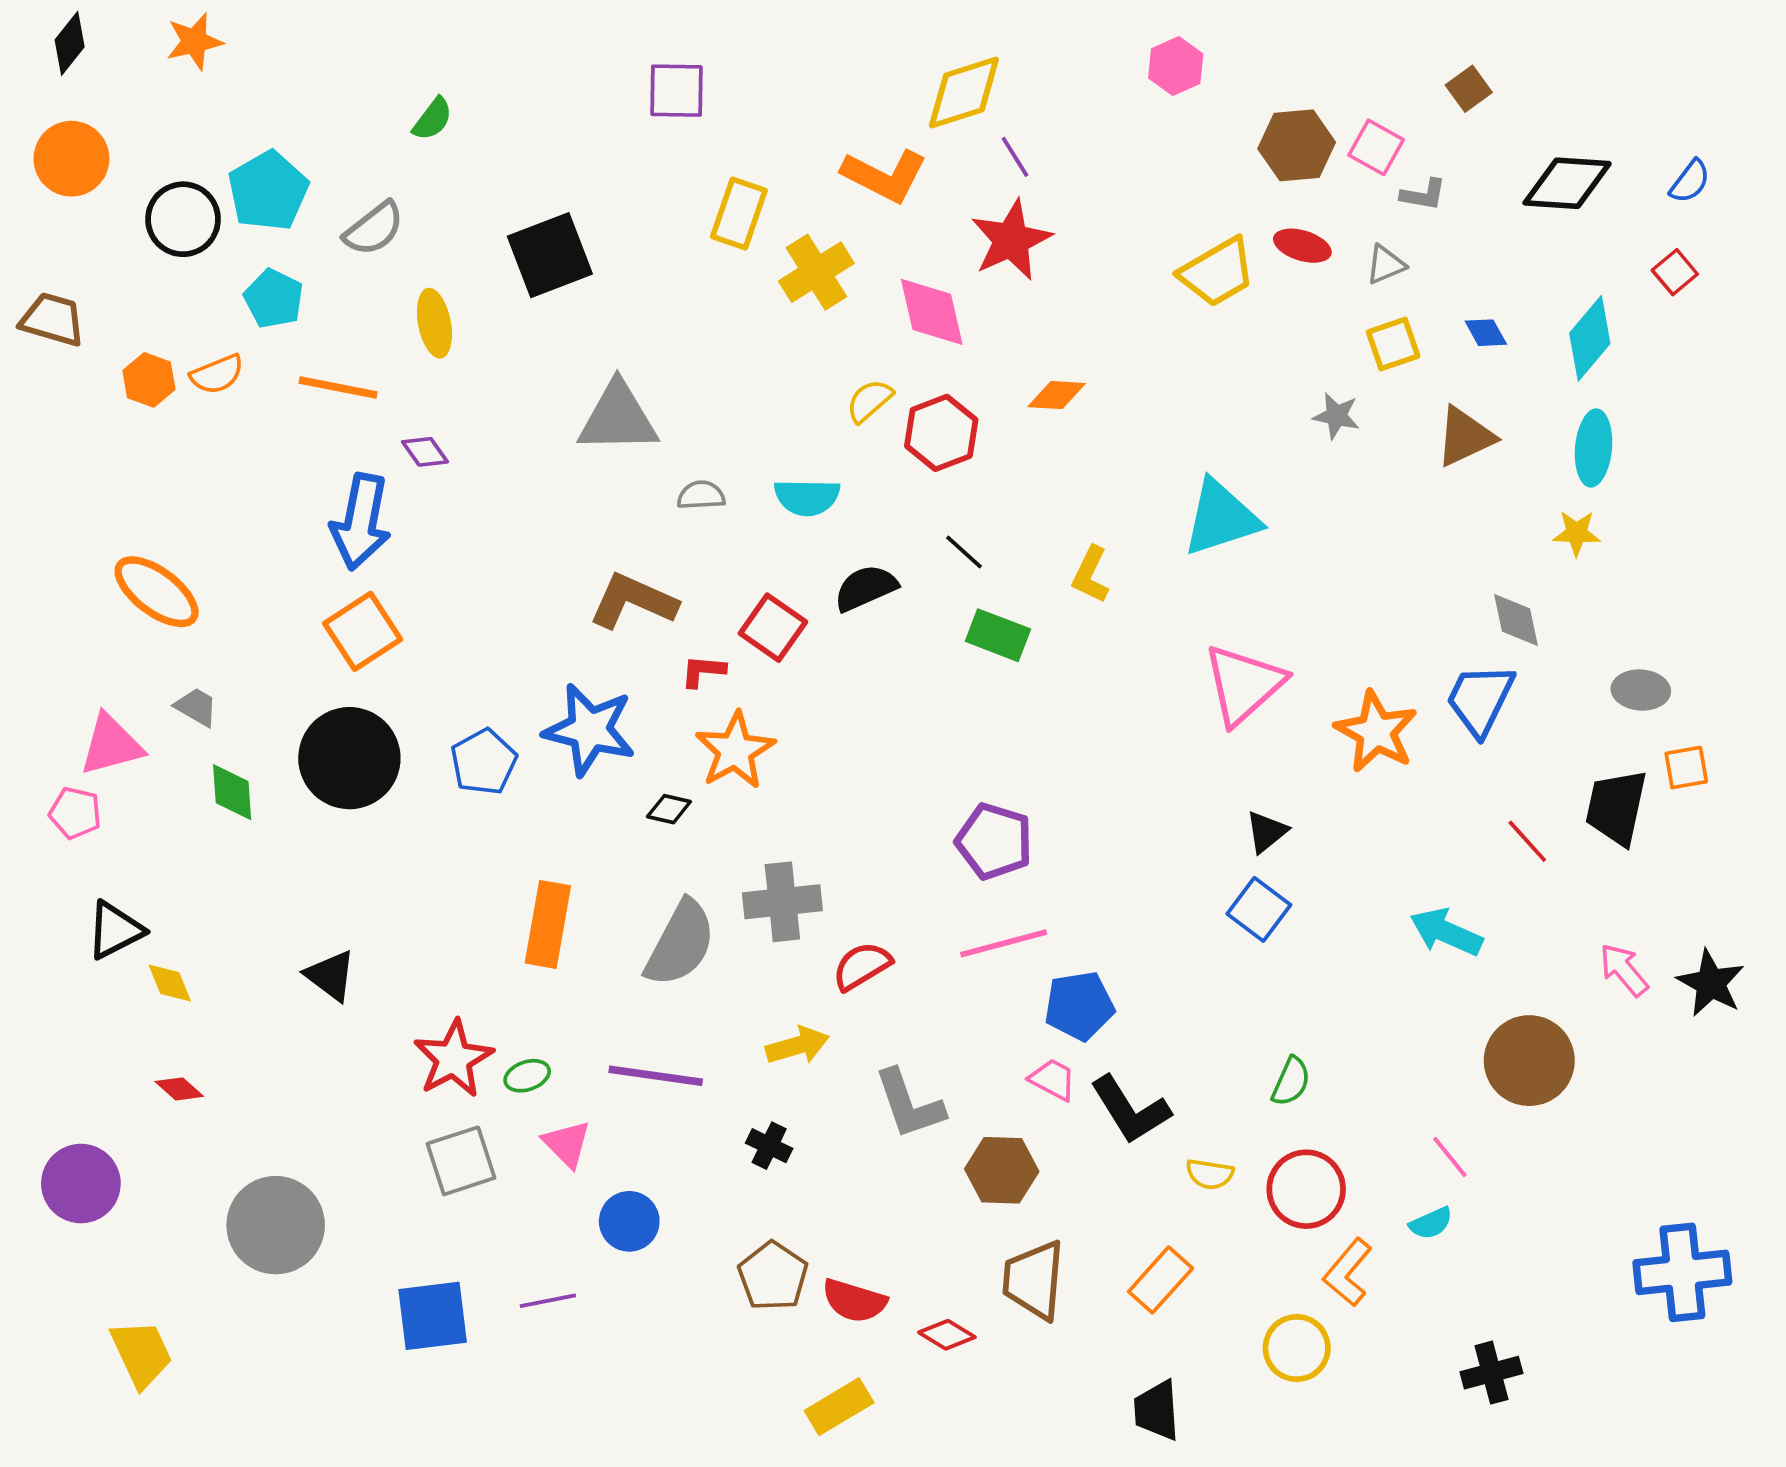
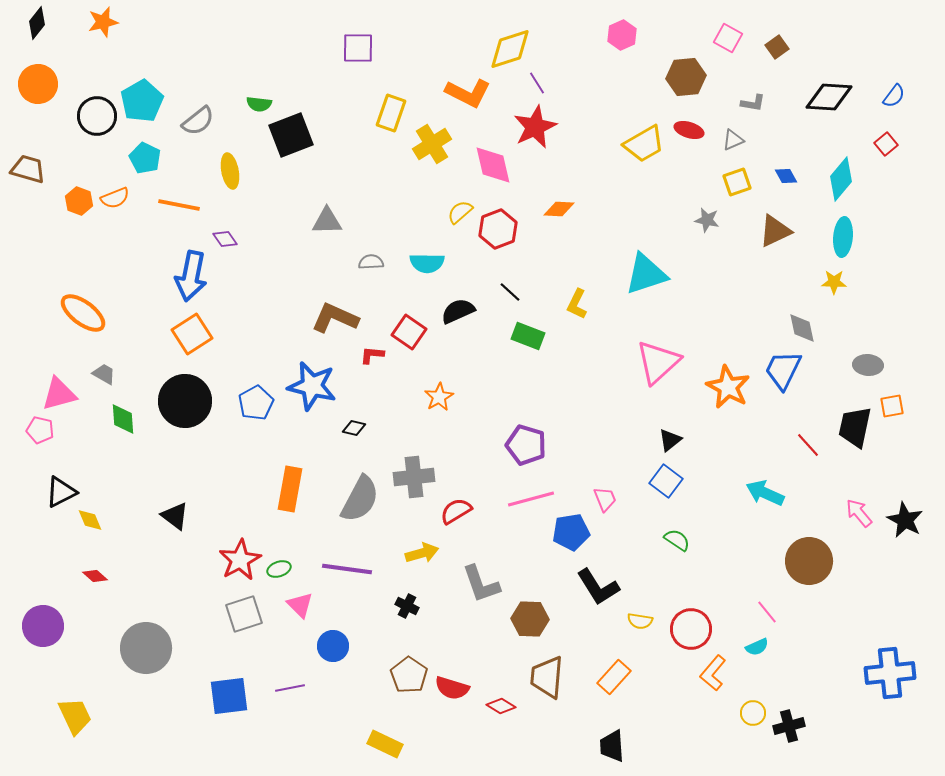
green semicircle: (433, 119) -> (259, 104), moved, turned 60
pink square: (1376, 147) -> (728, 38), moved
gray triangle: (618, 418) -> (327, 221), size x0.7
orange star: (735, 751) -> (439, 397), moved, size x0.7
pink trapezoid: (1053, 1080) -> (605, 499), moved, turned 40
green semicircle: (1291, 1081) -> (677, 540), moved, turned -80
yellow circle: (1297, 1348) -> (753, 713), moved, size x0.7
yellow rectangle: (839, 1407) -> (385, 744), moved, turned 56

